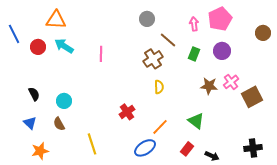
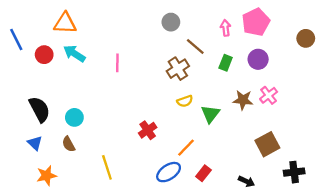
yellow semicircle: (159, 87) -> (185, 101), turned 72
black semicircle: (34, 94) -> (39, 109), size x1.6
brown square: (252, 97) -> (267, 144), moved
green triangle: (196, 121) -> (210, 114), moved, turned 30
red rectangle: (187, 149) -> (203, 173), moved

